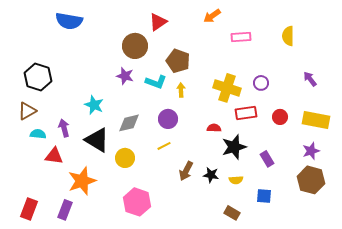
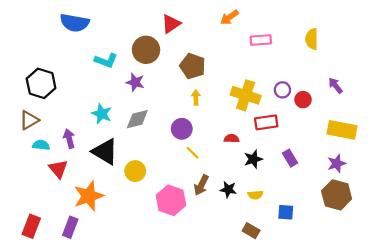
cyan L-shape: (156, 82) -> (106, 61), moved
red circle: (280, 117) -> (303, 100), moved
gray diamond: (129, 123) -> (137, 119), moved
yellow line: (164, 146) -> (193, 153), moved, turned 72
black star: (234, 147) -> (253, 159), size x0.7
red triangle: (54, 156) -> (58, 169), turned 42
purple rectangle: (267, 159) -> (290, 158), moved
pink hexagon: (137, 202) -> (171, 200), moved

